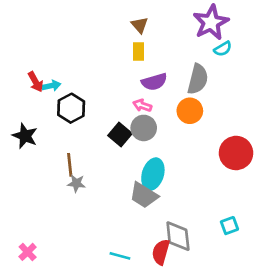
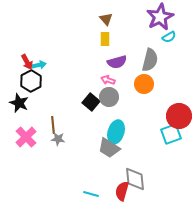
black hexagon: (71, 108) -> (31, 81), moved
cyan square: (229, 226) -> (171, 134), moved, size x1.5
pink cross: (28, 252) -> (26, 137), moved, size x1.5

